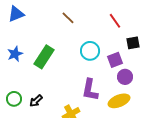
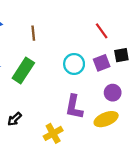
brown line: (68, 18) -> (33, 33), moved, turned 40
purple square: (115, 60) -> (102, 63), moved

